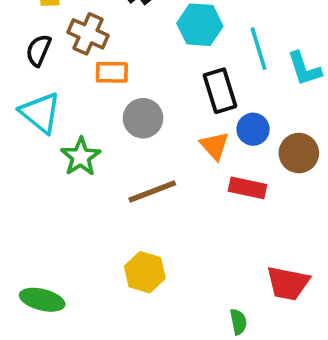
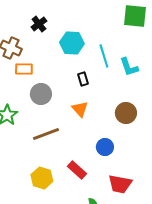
black rectangle: (220, 91) -> (83, 79), size x0.6
blue circle: (253, 129) -> (105, 147), moved
red rectangle: (248, 188) -> (77, 170), moved, turned 30

